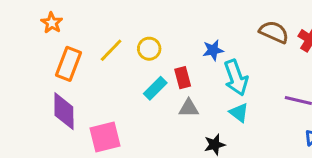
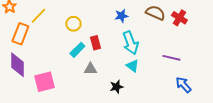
yellow line: (111, 50) -> (38, 16), moved
blue star: (213, 50) -> (121, 16), moved
gray triangle: (189, 108) -> (90, 69), moved

